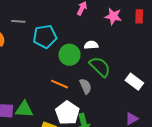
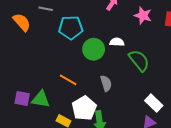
green semicircle: (100, 67) -> (139, 61), moved
white rectangle: (134, 82) -> (154, 103), moved
orange line: (59, 84) -> (68, 80), moved

